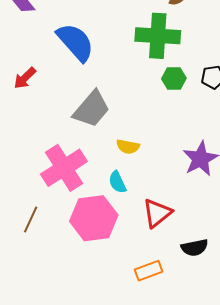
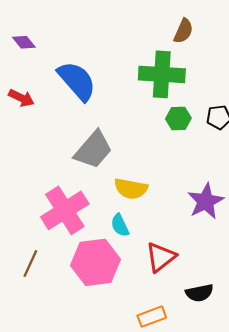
red arrow: (25, 78) -> (21, 98), moved, turned -110
yellow semicircle: (128, 147) -> (131, 189), size x1.4

